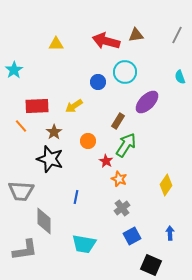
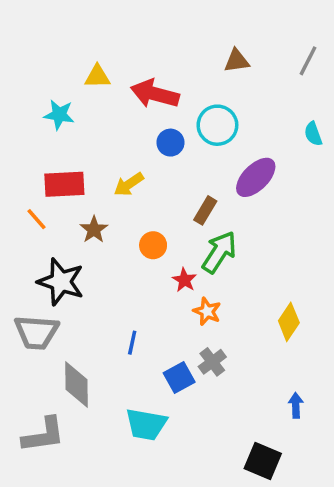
red arrow: (106, 41) -> (155, 94), moved
cyan star: (14, 70) -> (59, 115), moved, turned -30
black star: (50, 159) -> (61, 282), moved
blue square: (132, 236) -> (179, 377), moved

